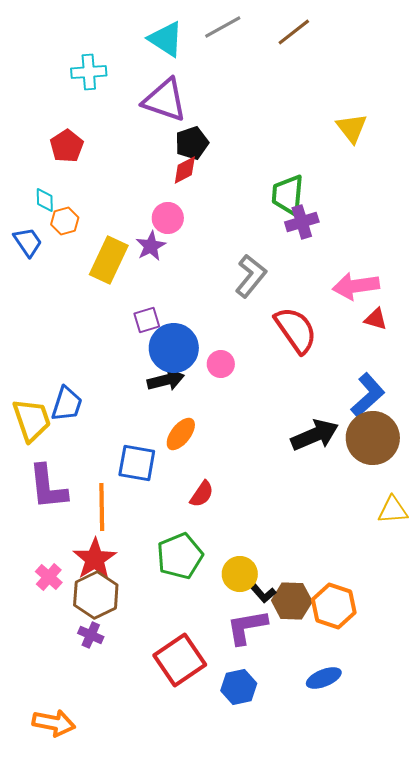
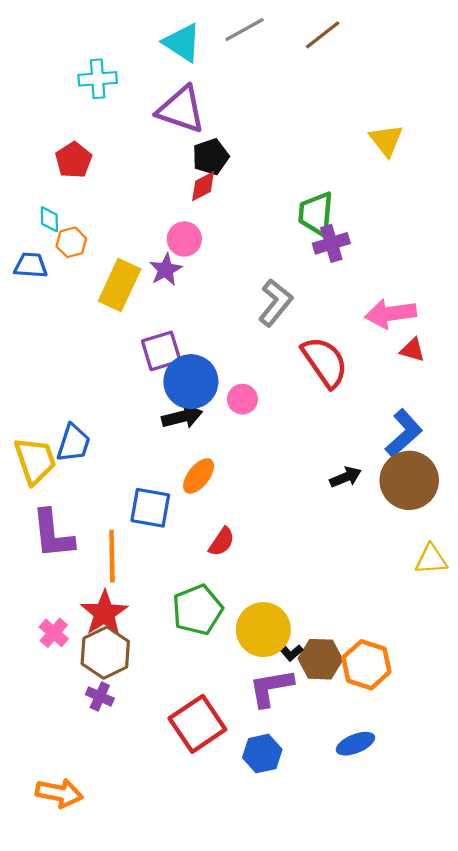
blue trapezoid: (28, 242) -> (31, 265), turned -52
purple square: (147, 320) -> (161, 351), size x1.4
black arrow: (315, 435) -> (346, 477), size x0.6
yellow circle: (240, 574) -> (263, 630), size x1.4

